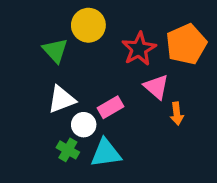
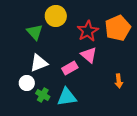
pink triangle: (156, 87) -> (89, 55), moved
orange arrow: (177, 114) -> (119, 81), moved
white circle: (84, 125) -> (27, 83), moved

